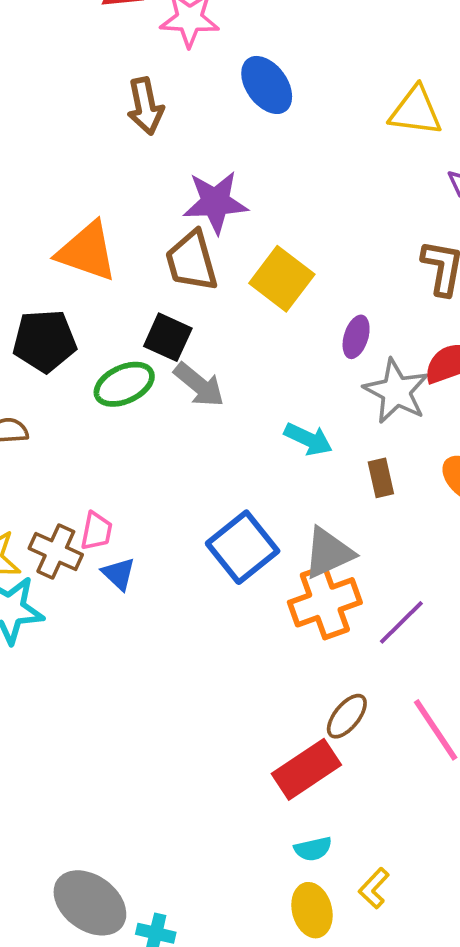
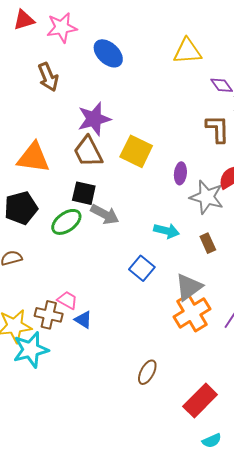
pink trapezoid: (96, 531) -> (67, 300), turned -60
blue square: (243, 547) -> (142, 268), moved, size x0.7
brown ellipse: (347, 716) -> (147, 372), moved

